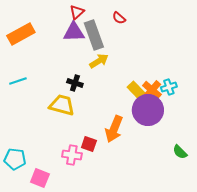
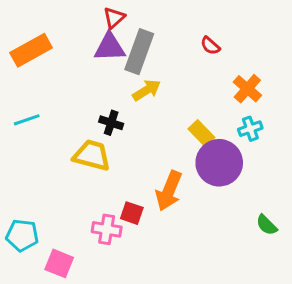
red semicircle: (119, 18) -> (210, 46), moved
gray rectangle: (94, 35) -> (139, 52), turned 40
orange cross: (152, 90) -> (247, 89), moved

